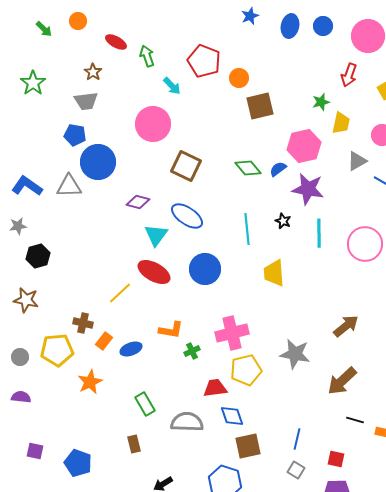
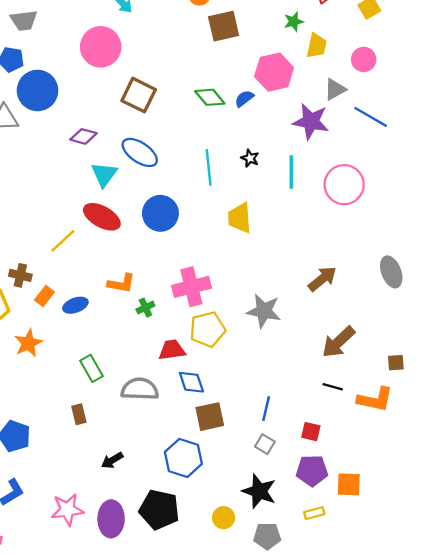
purple star: (308, 189) -> (311, 121), moved
brown arrow: (342, 381) -> (338, 342), moved

